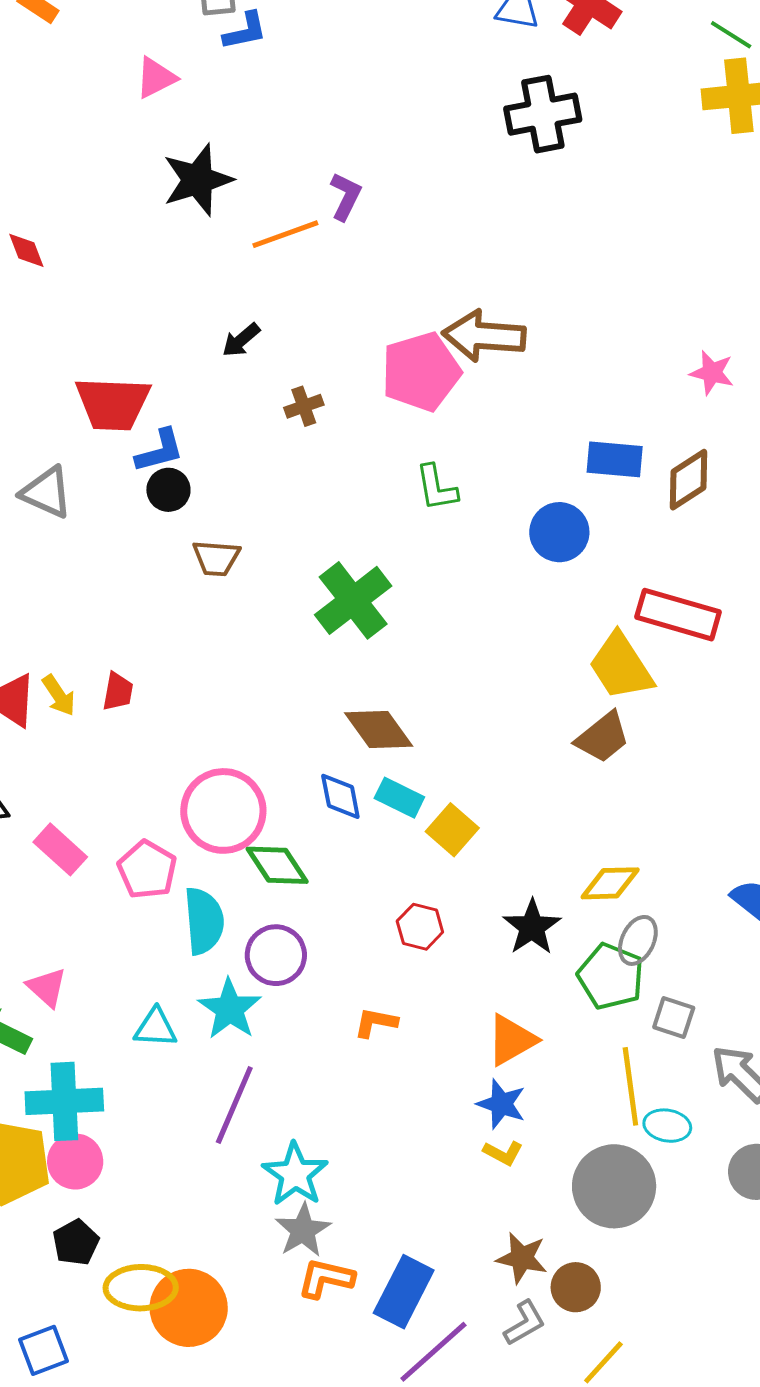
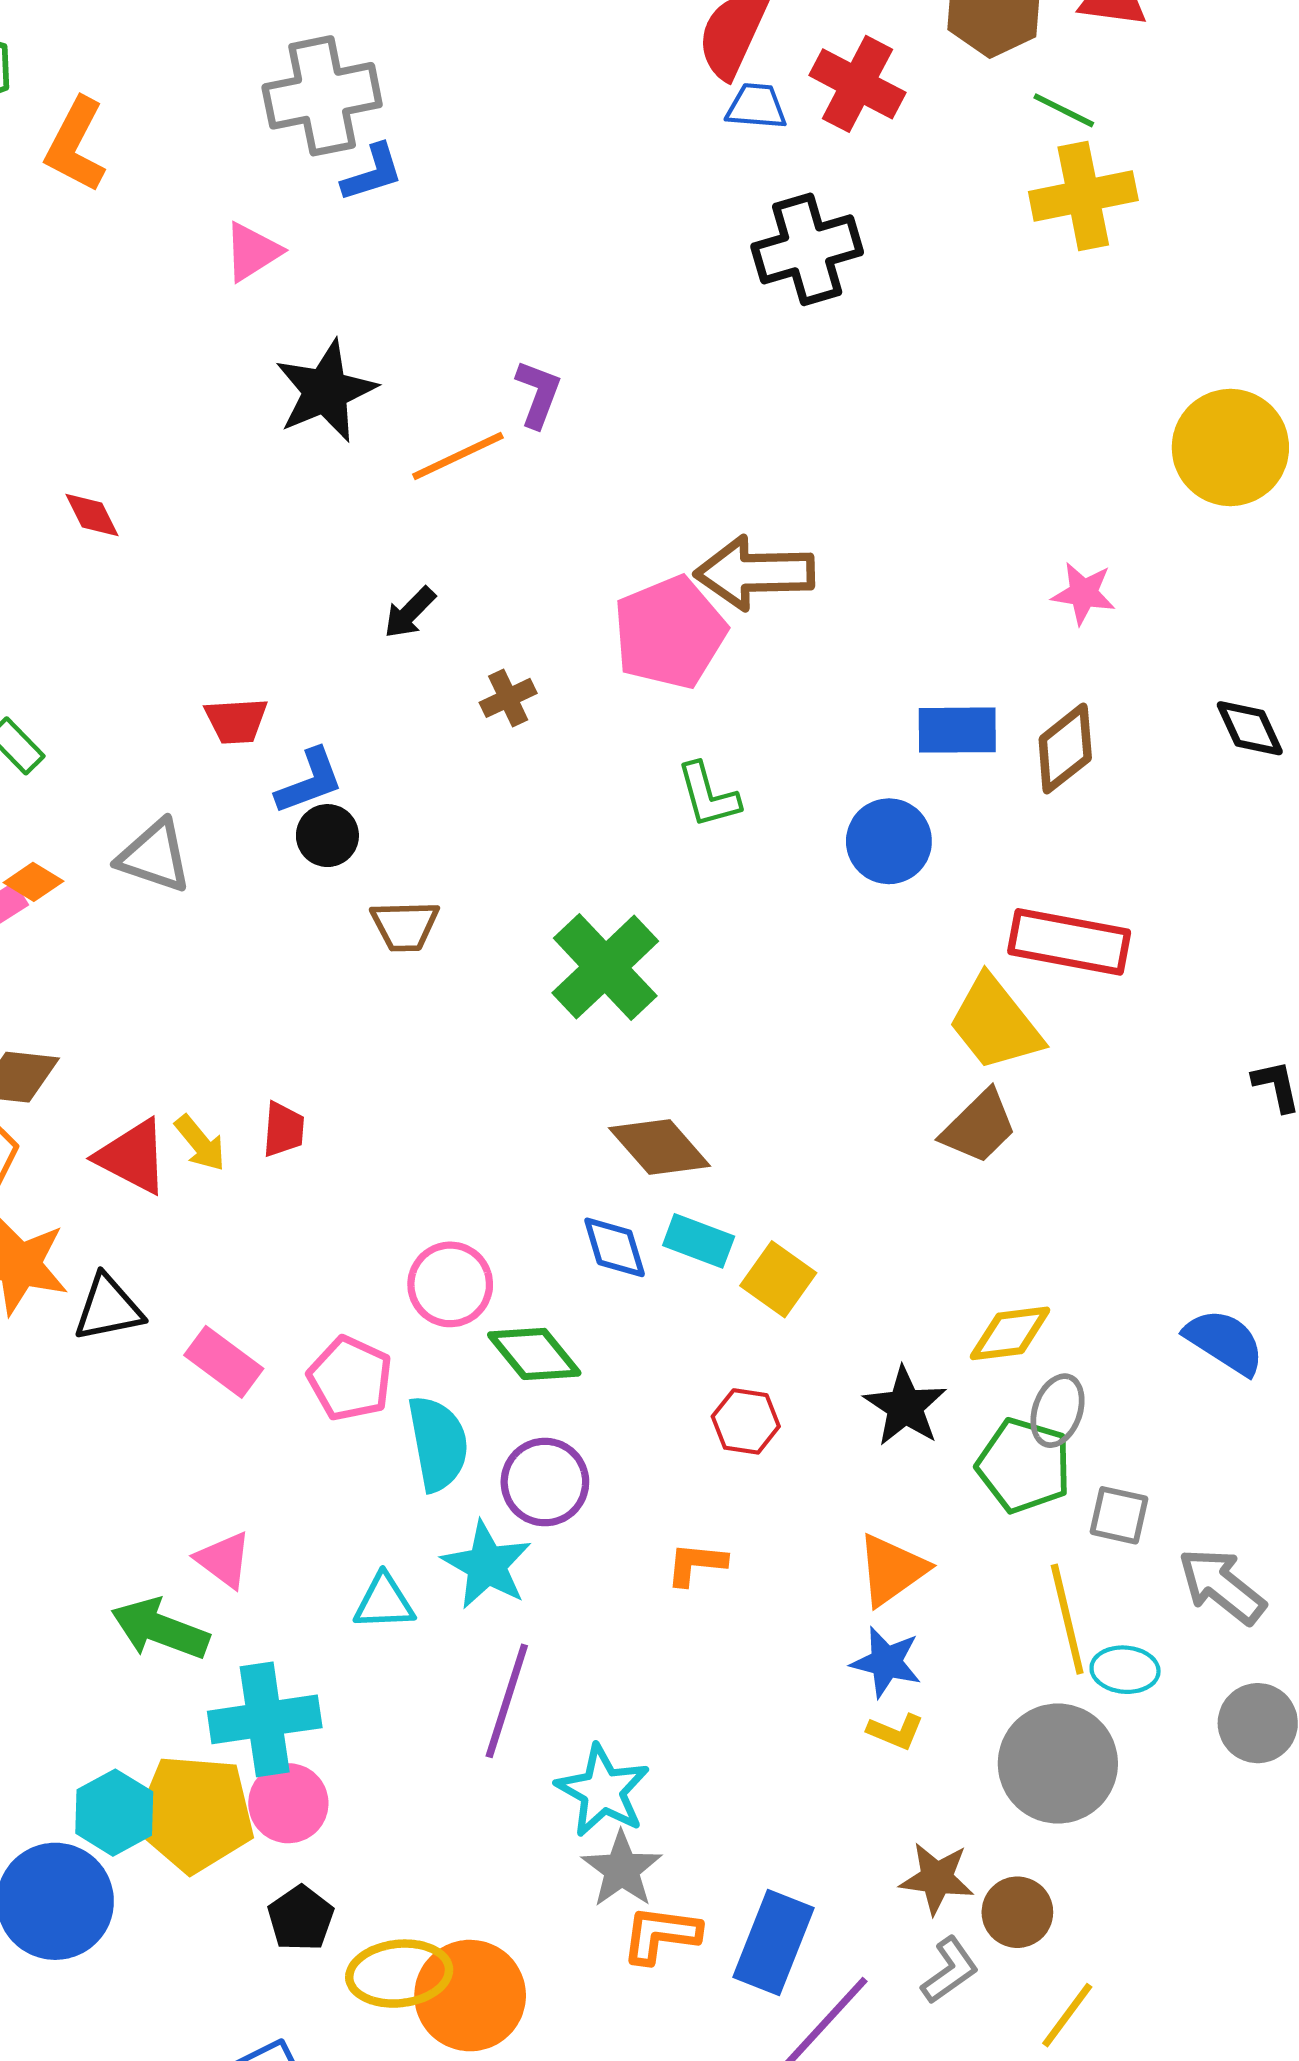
red trapezoid: (113, 404) -> (236, 721), size x0.6
pink circle: (223, 811) -> (450, 1284), size x0.7

